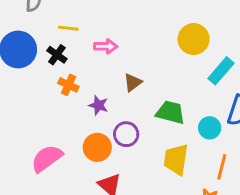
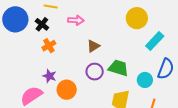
orange cross: (68, 85) -> (49, 46), turned 32
purple star: (98, 105) -> (49, 76), moved
purple circle: (126, 134) -> (95, 72), moved

